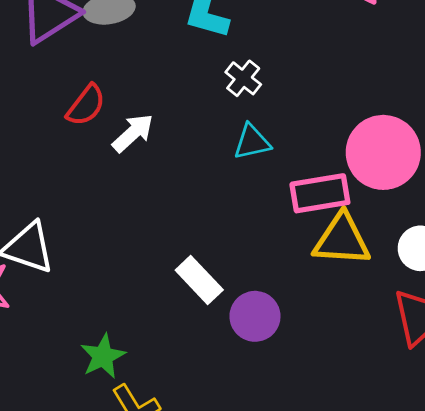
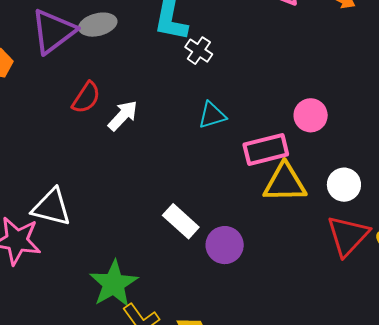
white cross: (243, 78) -> (199, 51), moved
pink circle: (383, 152) -> (311, 115), size x0.6
green star: (103, 356) -> (114, 284), size x1.4

